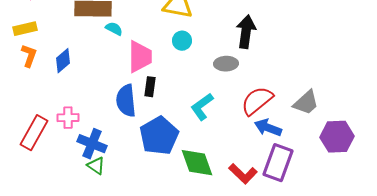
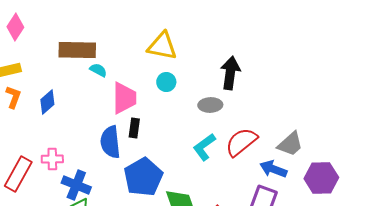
cyan L-shape: (202, 107) -> (204, 147), moved
blue arrow: (268, 128) -> (273, 169), moved

